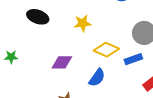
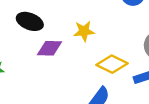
purple diamond: (62, 62) -> (49, 48), moved

